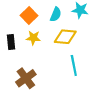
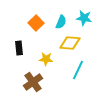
yellow star: (33, 38) -> (46, 59), moved
cyan line: (74, 65) -> (78, 70), turned 36

